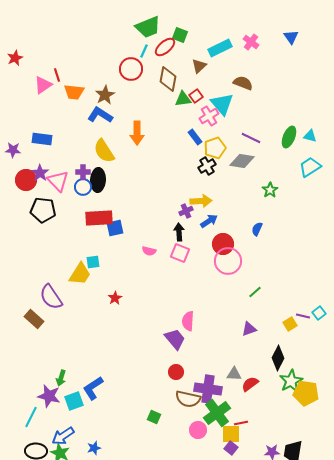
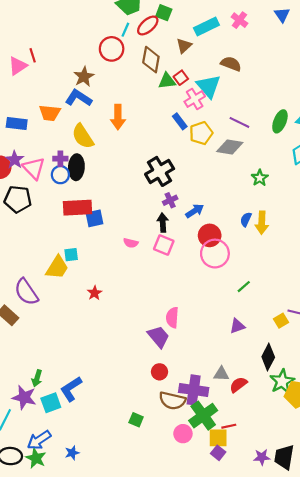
orange trapezoid: (74, 92) -> (50, 113), moved
black cross: (207, 166) -> (160, 171), moved, size x1.5
yellow arrow: (201, 201) -> (262, 223), moved, turned 95

